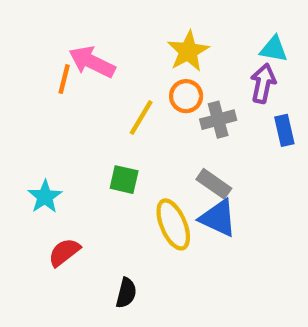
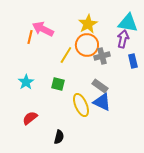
cyan triangle: (274, 49) -> (128, 23), size x1.5
orange circle: (186, 96) -> (87, 45), size x1.5
cyan star: (45, 197) -> (26, 82), moved

